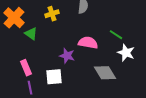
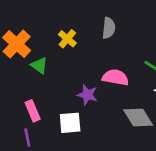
yellow cross: (52, 14) -> (67, 39), turned -32
purple line: (30, 88) -> (27, 137), moved

